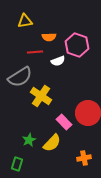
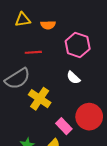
orange semicircle: (49, 37) -> (48, 25), moved
white semicircle: (58, 61) -> (73, 78), moved, turned 64

